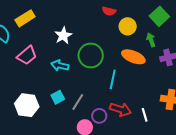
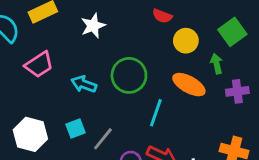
white star: (63, 36) -> (93, 26), moved

